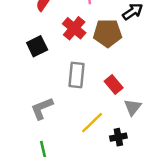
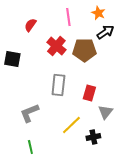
black square: (37, 46) -> (12, 59), moved, turned 36
red rectangle: (114, 84) -> (89, 93), turned 56

